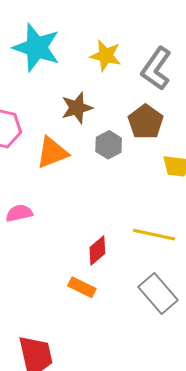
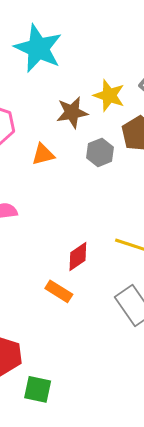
yellow star: (106, 56) -> (109, 95), moved
orange triangle: (52, 153) -> (43, 154), size x0.7

